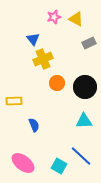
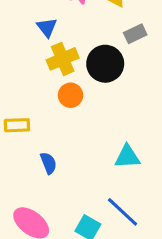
orange circle: (57, 83) -> (71, 95), moved
black circle: (85, 87) -> (105, 64), moved

